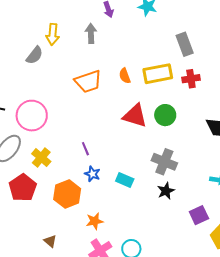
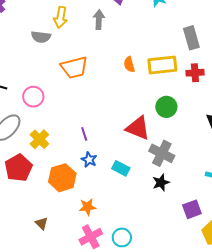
gray semicircle: (35, 55) -> (41, 37), turned 54
orange trapezoid: (88, 81) -> (74, 68), moved
pink circle: (32, 116) -> (33, 97), size x0.7
red triangle: (135, 116) -> (138, 128), moved

